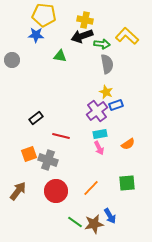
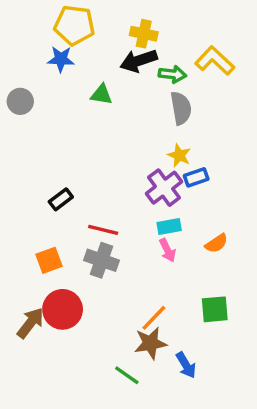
gray cross: (48, 160) -> (101, 260), moved
red circle: (56, 191) -> (63, 309), moved
brown star: (94, 224) -> (150, 343), moved

